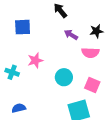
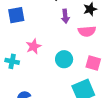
purple arrow: (71, 35) -> (65, 16), turned -120

